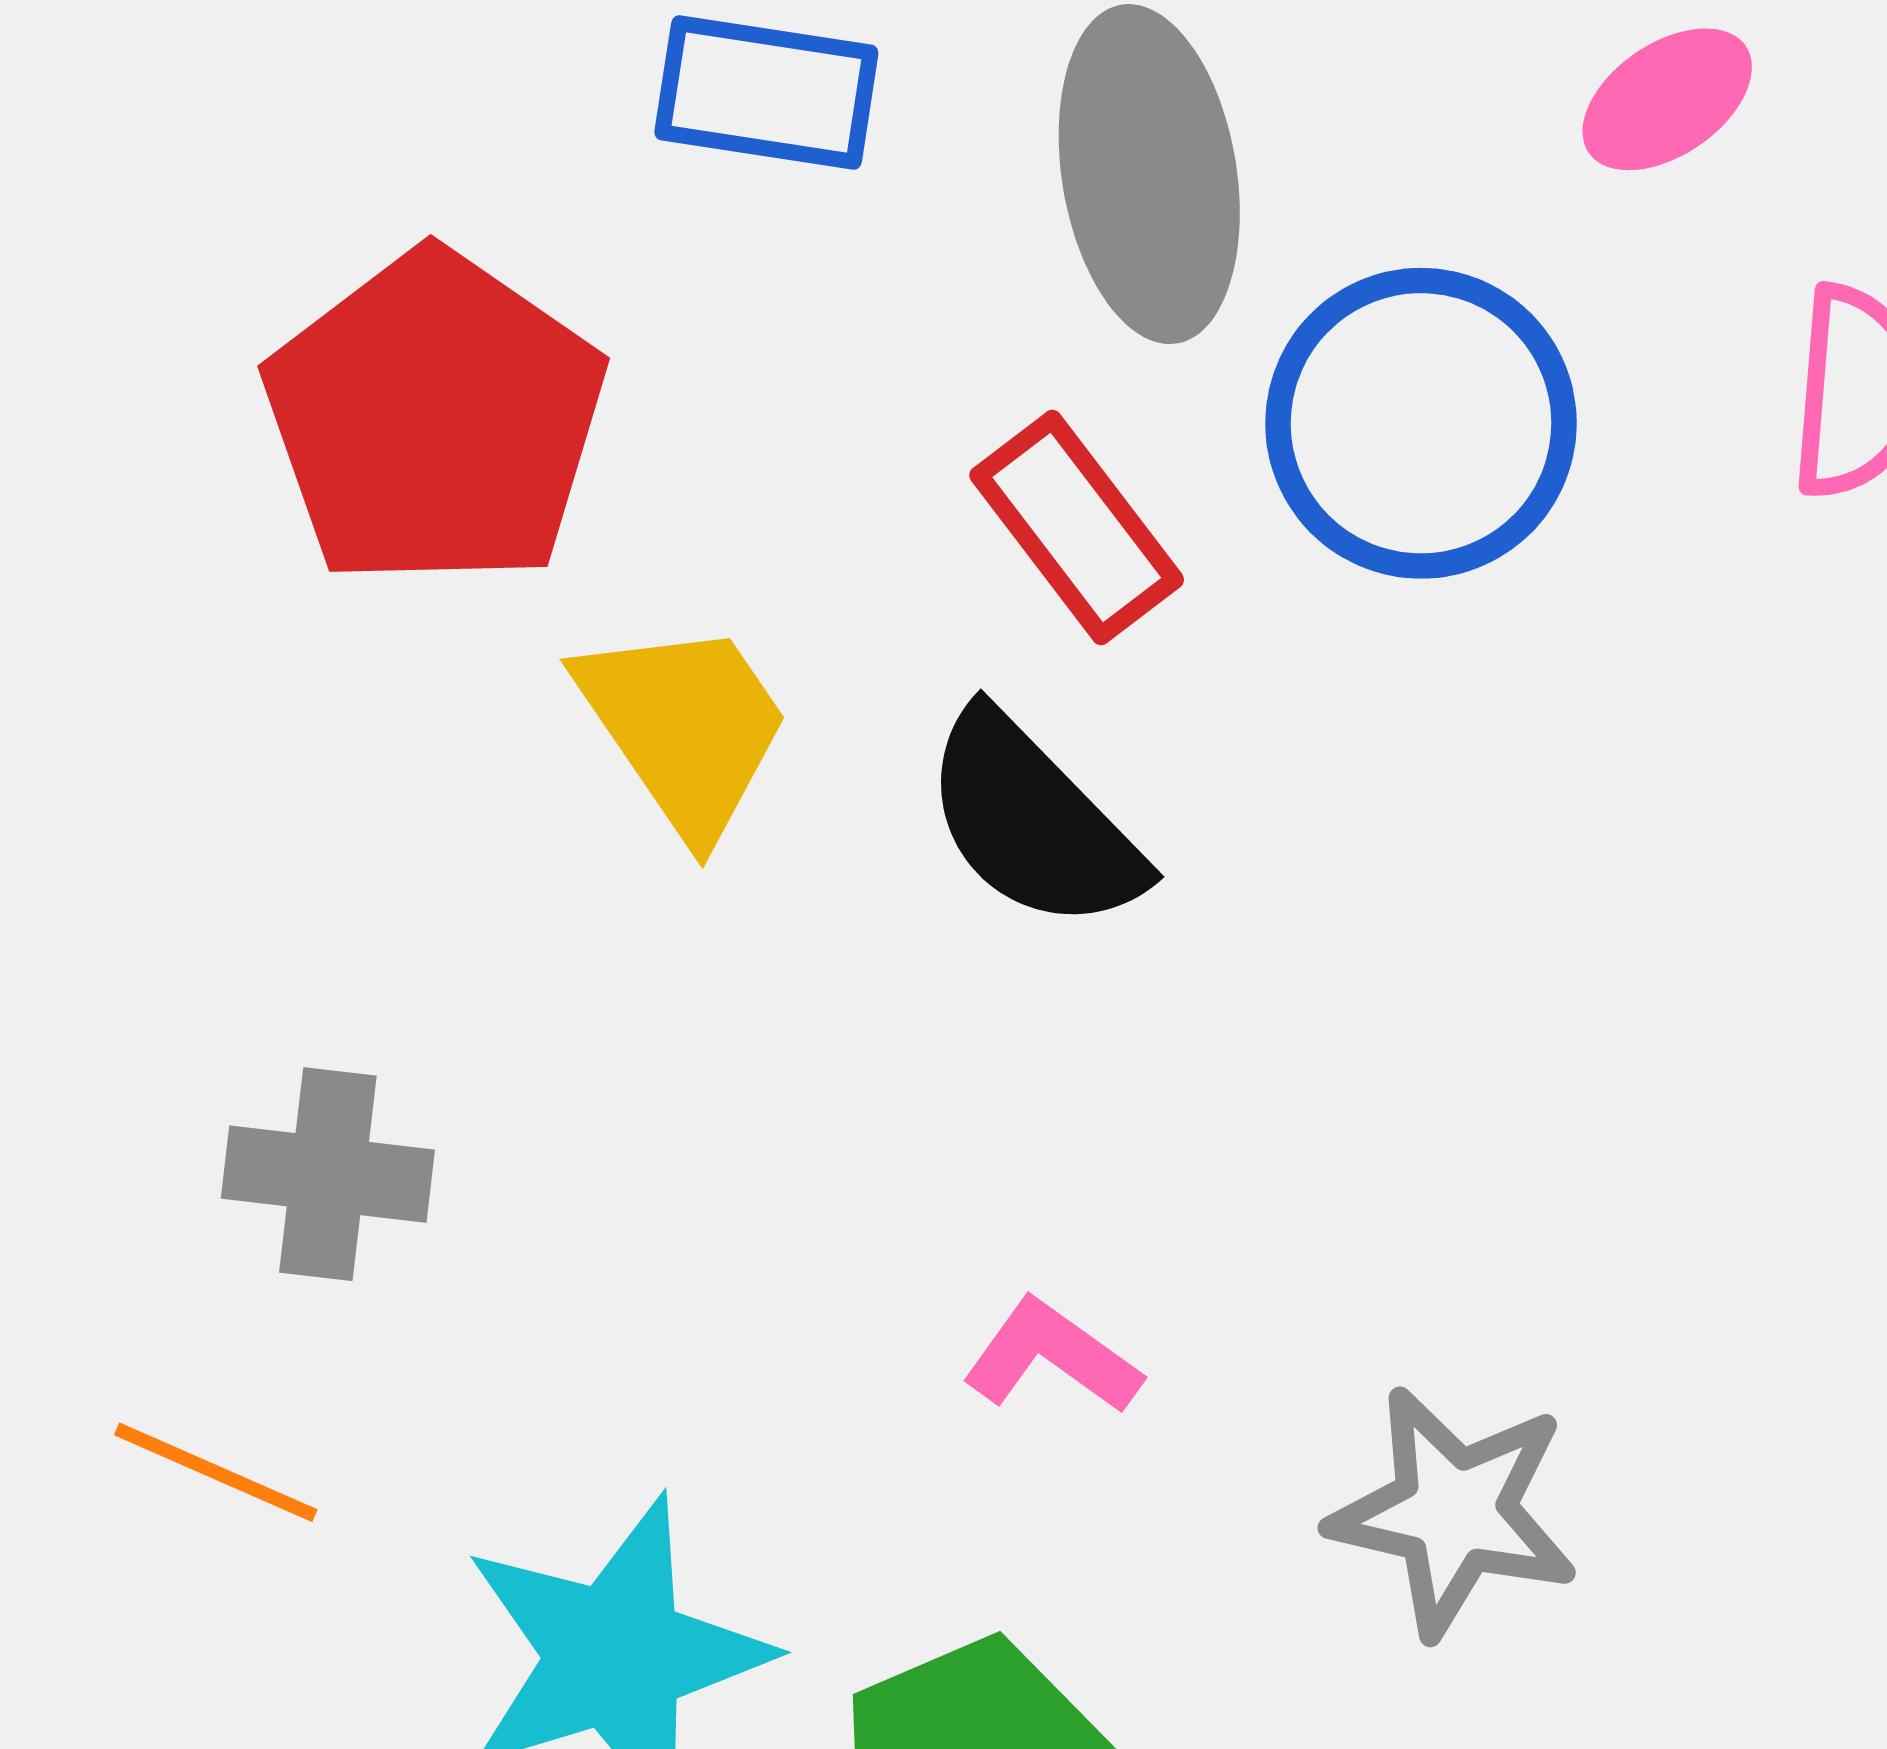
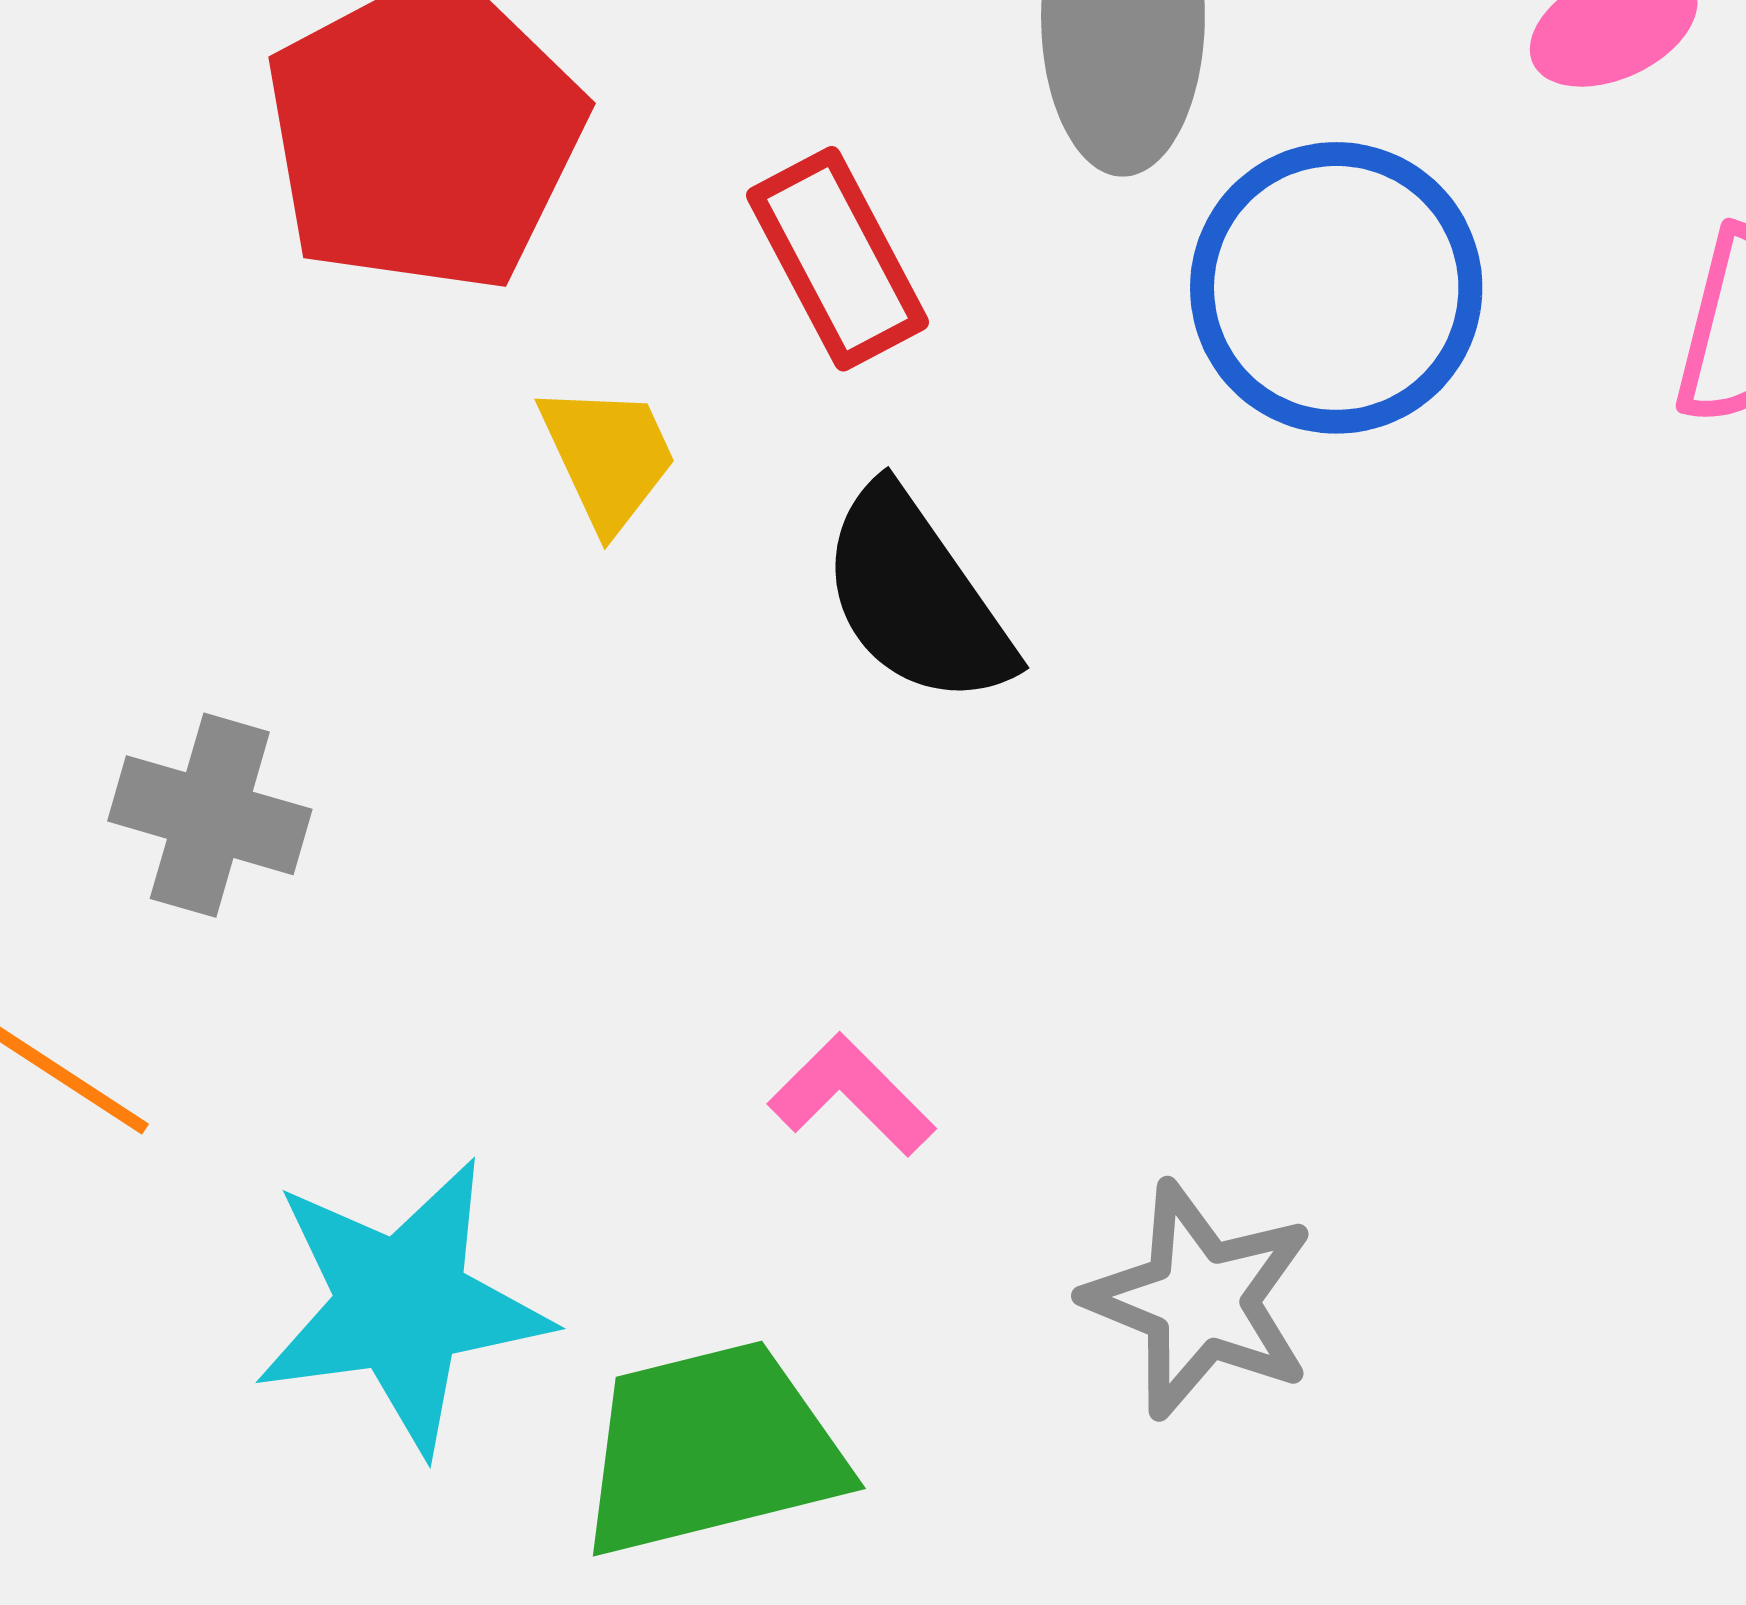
red rectangle: (1077, 527) -> (838, 259), moved
yellow trapezoid: (684, 727) -> (608, 456), size x0.7

